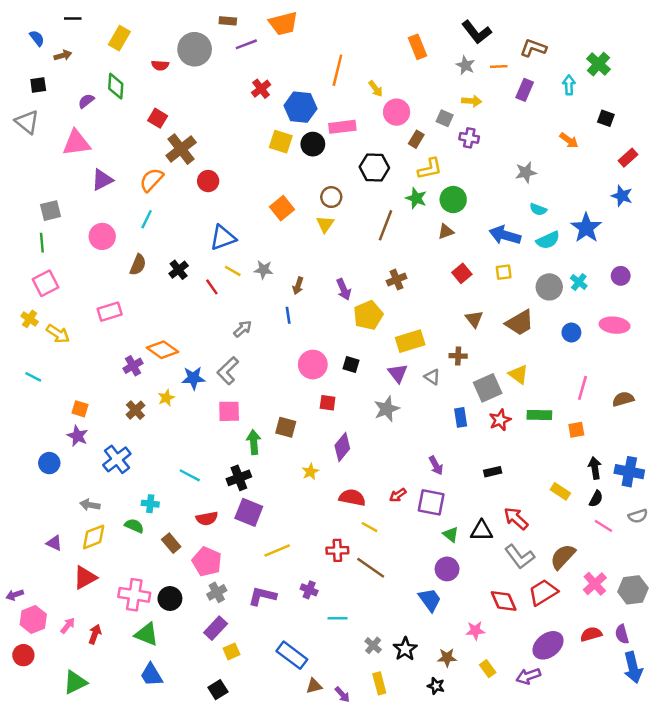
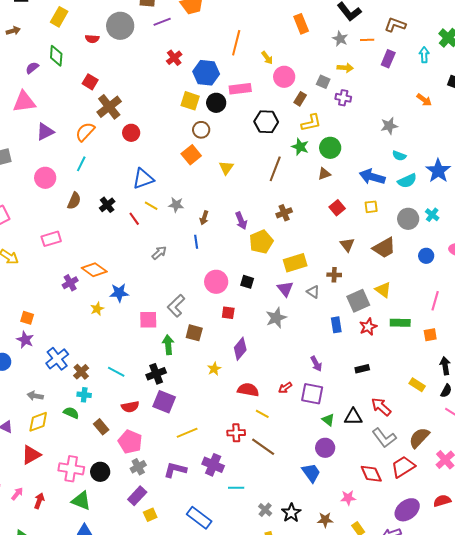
brown circle: (331, 197) -> (201, 130), moved
gray L-shape: (228, 371) -> (176, 306), moved
brown cross: (135, 410) -> (81, 372), moved
purple cross: (309, 590) -> (213, 465), size x1.5

